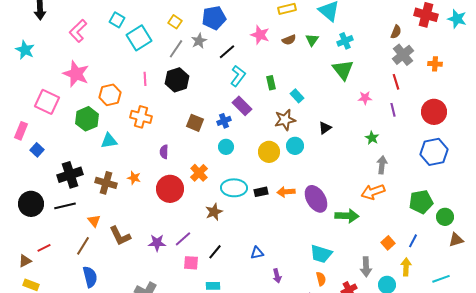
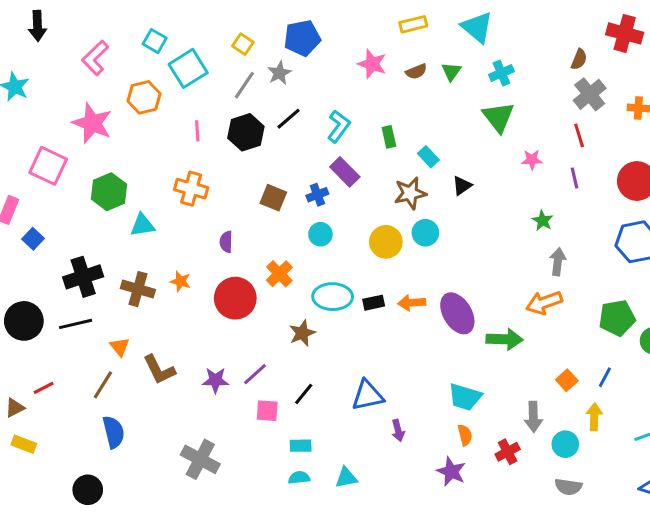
black line: (227, 52) -> (288, 119), moved
orange hexagon: (110, 95) -> (144, 97), moved
black triangle: (325, 128) -> (462, 186), moved
blue triangle: (257, 253) -> (368, 395), size x1.6

